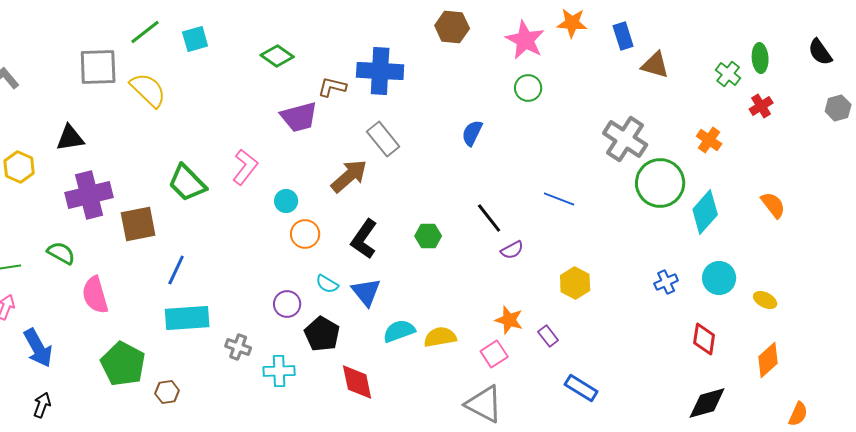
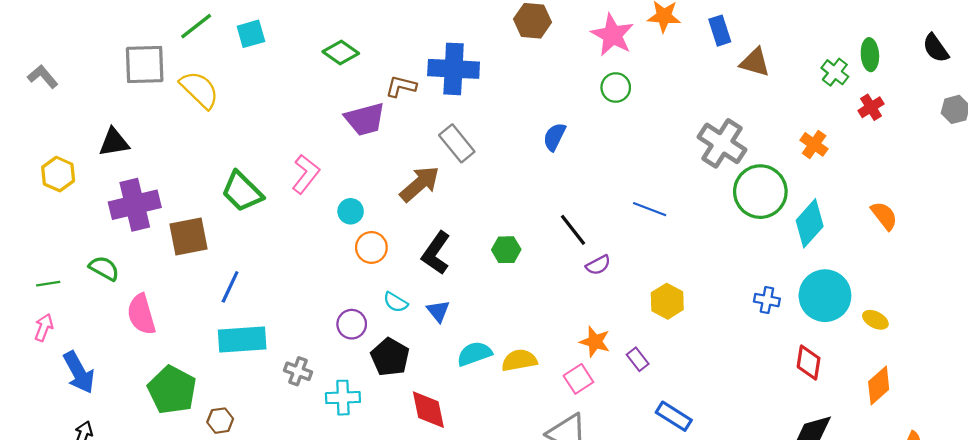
cyan circle: (719, 278) -> (825, 296), size x1.4
blue cross: (666, 282) -> (767, 300), turned 35
blue triangle: (366, 292) -> (438, 311), size x0.7

